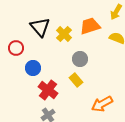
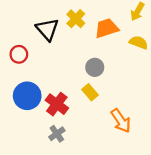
yellow cross: (64, 34) -> (76, 19), moved
blue circle: (33, 68) -> (27, 96), moved, size x1.5
orange arrow: (102, 104) -> (121, 121), turned -95

